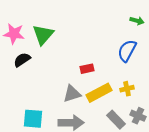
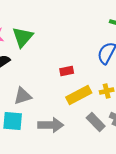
gray triangle: (72, 94) -> (23, 96), moved

